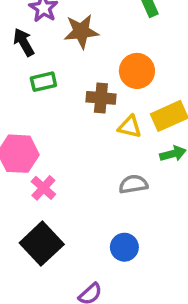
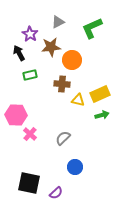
orange circle: (137, 71) -> (72, 60), moved
gray semicircle: (133, 184) -> (63, 138), moved, turned -35
black square: (42, 244) -> (29, 183), moved, turned -35

